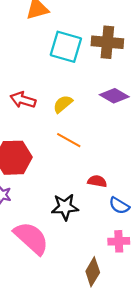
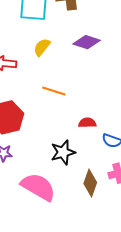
yellow semicircle: (63, 104) -> (42, 47), moved
brown diamond: (93, 272) -> (90, 183), moved

